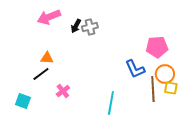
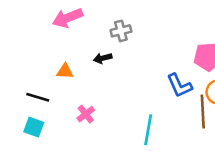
black arrow: (76, 26) -> (103, 58), moved, turned 48
black line: (41, 74) -> (38, 97), moved, turned 54

